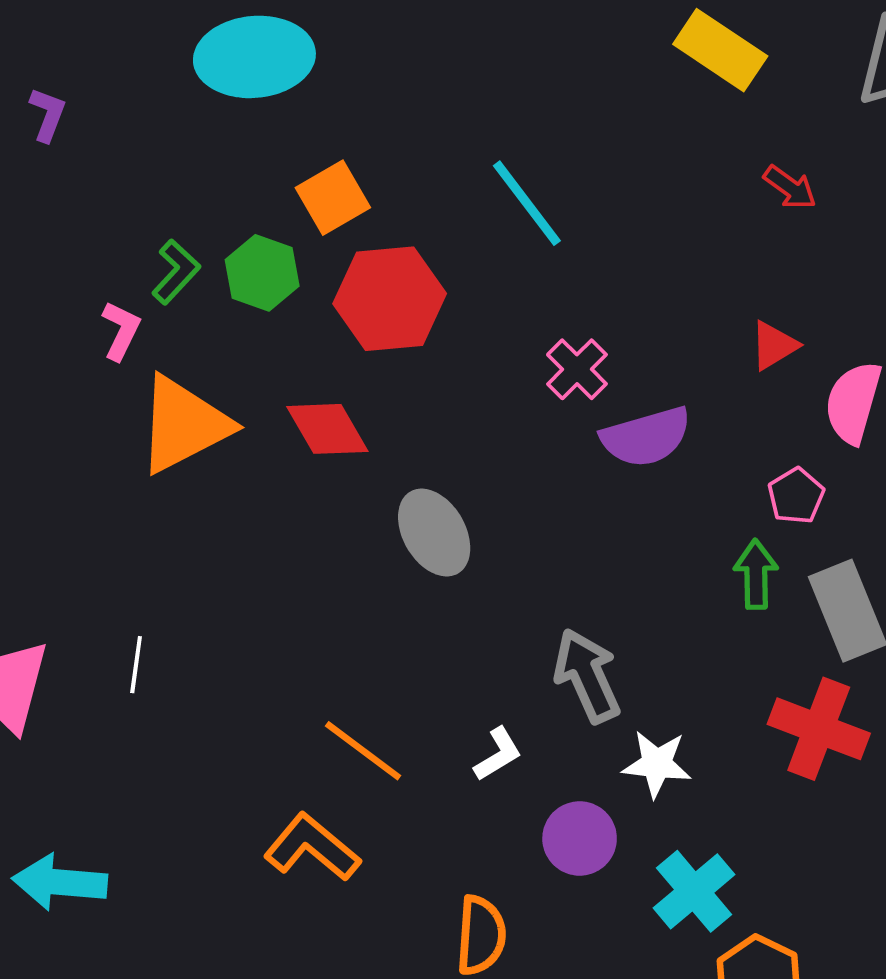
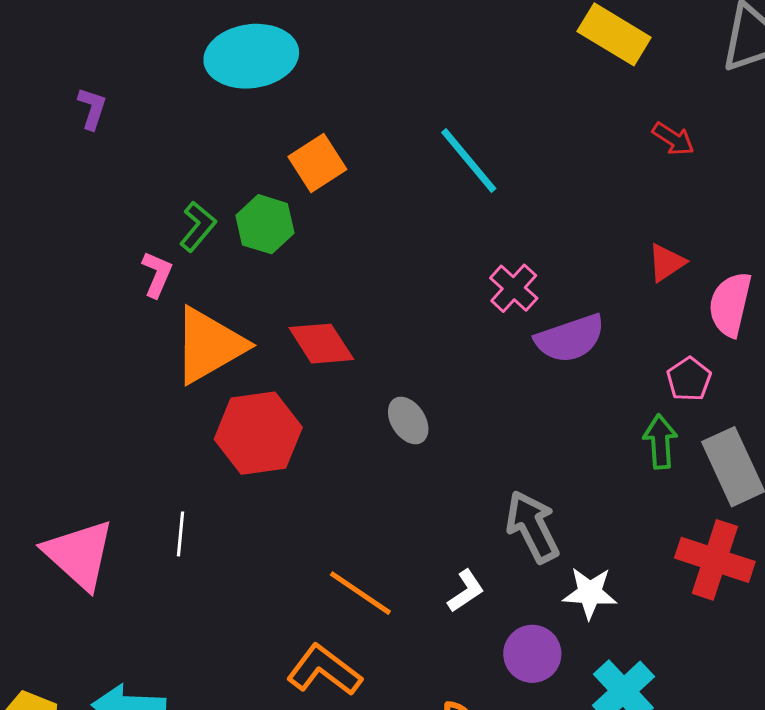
red hexagon: (390, 299) -> (258, 433), moved
gray ellipse: (434, 533) -> (408, 421), size x0.7

